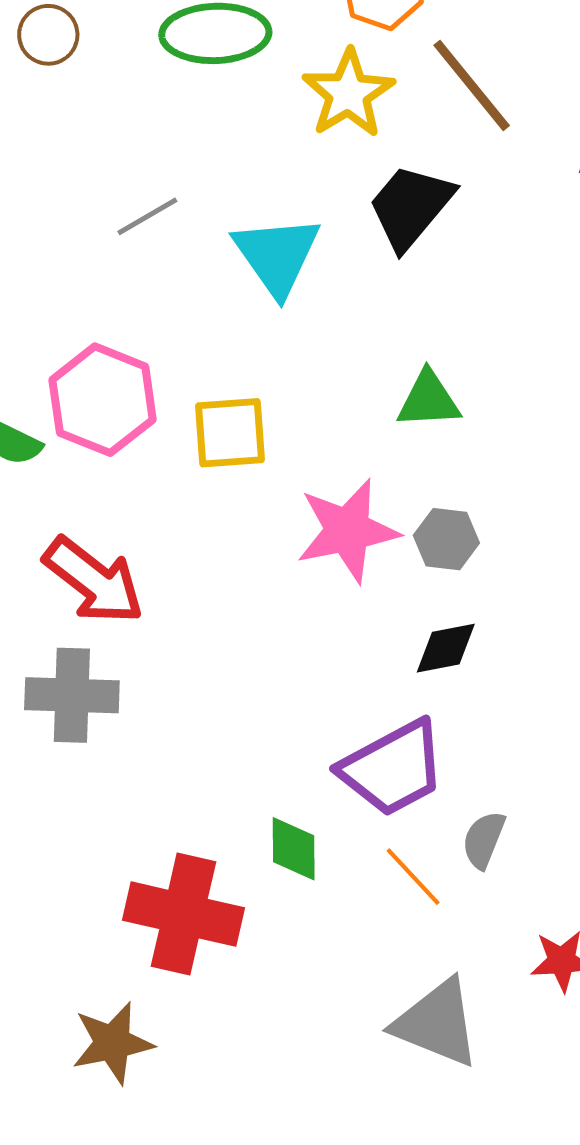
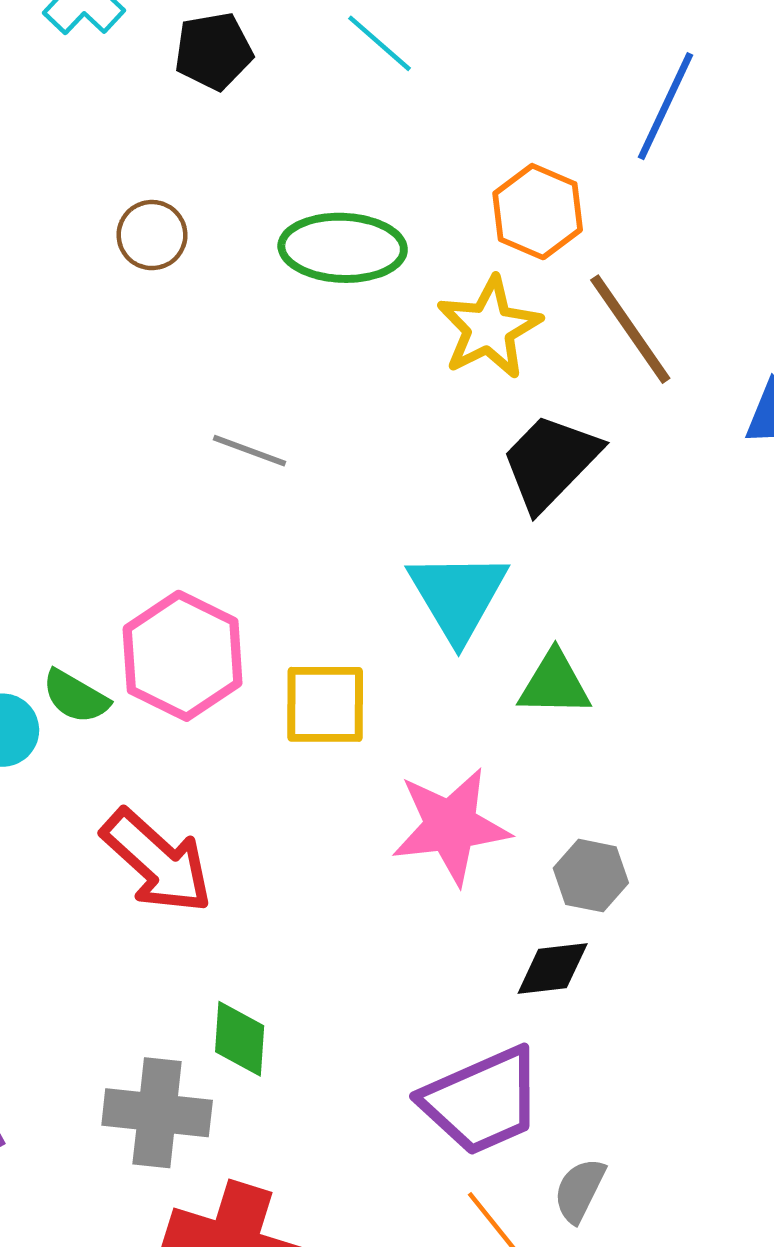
gray line: (147, 216) -> (249, 451), turned 46
cyan triangle: (277, 255) -> (458, 596), moved
gray hexagon: (446, 539) -> (591, 876), moved
gray cross: (72, 695) -> (157, 1113), moved
green diamond: (294, 849) -> (240, 1039), moved

